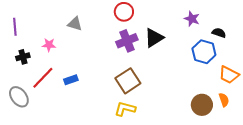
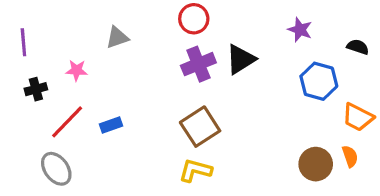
gray triangle: (75, 24) -> (117, 38), turned -35
black semicircle: (219, 33) -> (358, 47), moved
gray ellipse: (19, 97) -> (56, 169), moved

